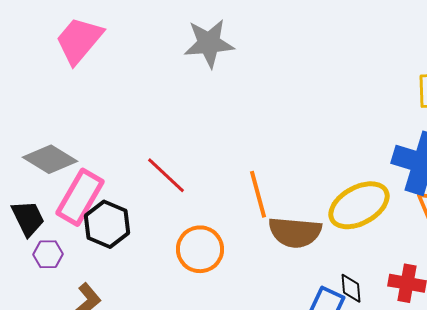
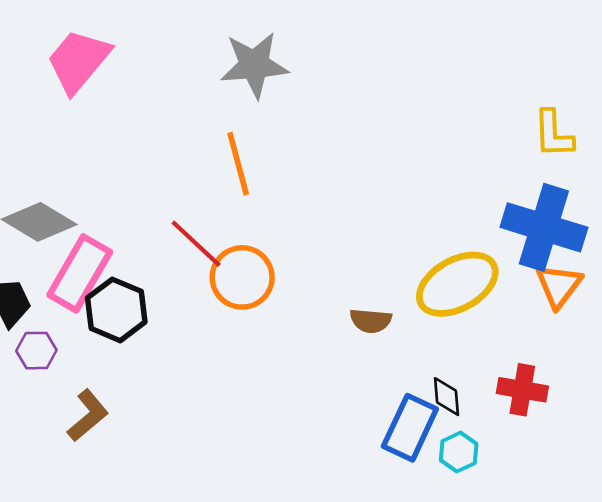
orange line: (258, 194) -> (238, 164), moved
brown semicircle: (295, 232) -> (371, 321), size x0.6
orange circle: (200, 249) -> (242, 277), moved

